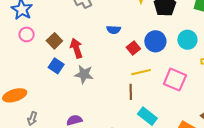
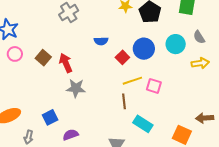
blue square: (56, 66) -> (50, 117), moved, turned 35
pink square: (175, 80) -> (154, 86), moved, size x0.7

